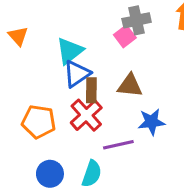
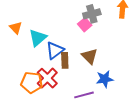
cyan triangle: (70, 51) -> (38, 38), moved
brown triangle: (130, 86) -> (90, 56), turned 42
red cross: (86, 115) -> (47, 78), moved

